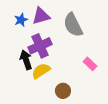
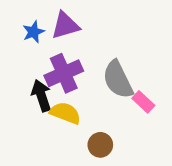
gray semicircle: (73, 25) -> (118, 80), moved
yellow semicircle: (41, 71) -> (65, 113), turned 54

